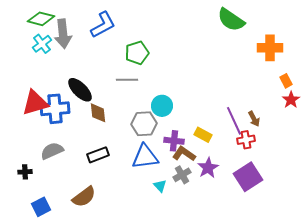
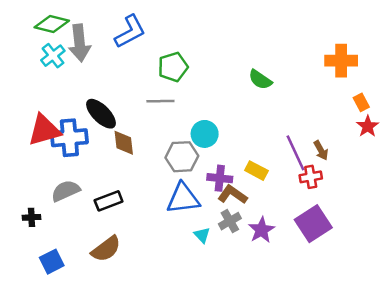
green semicircle: (231, 20) -> (260, 80), moved, size x0.7
black rectangle: (98, 155) -> (109, 201), moved
purple star: (208, 168) -> (261, 230), moved

